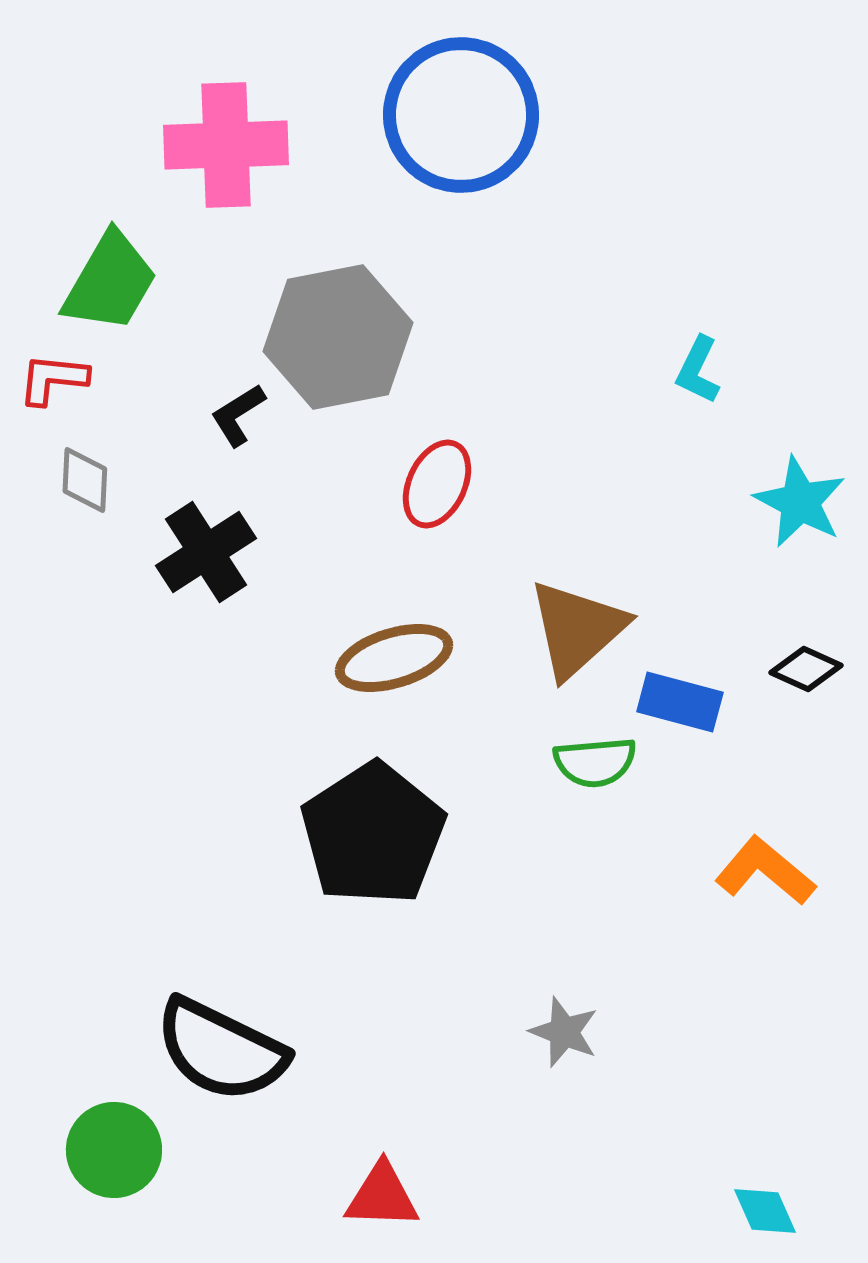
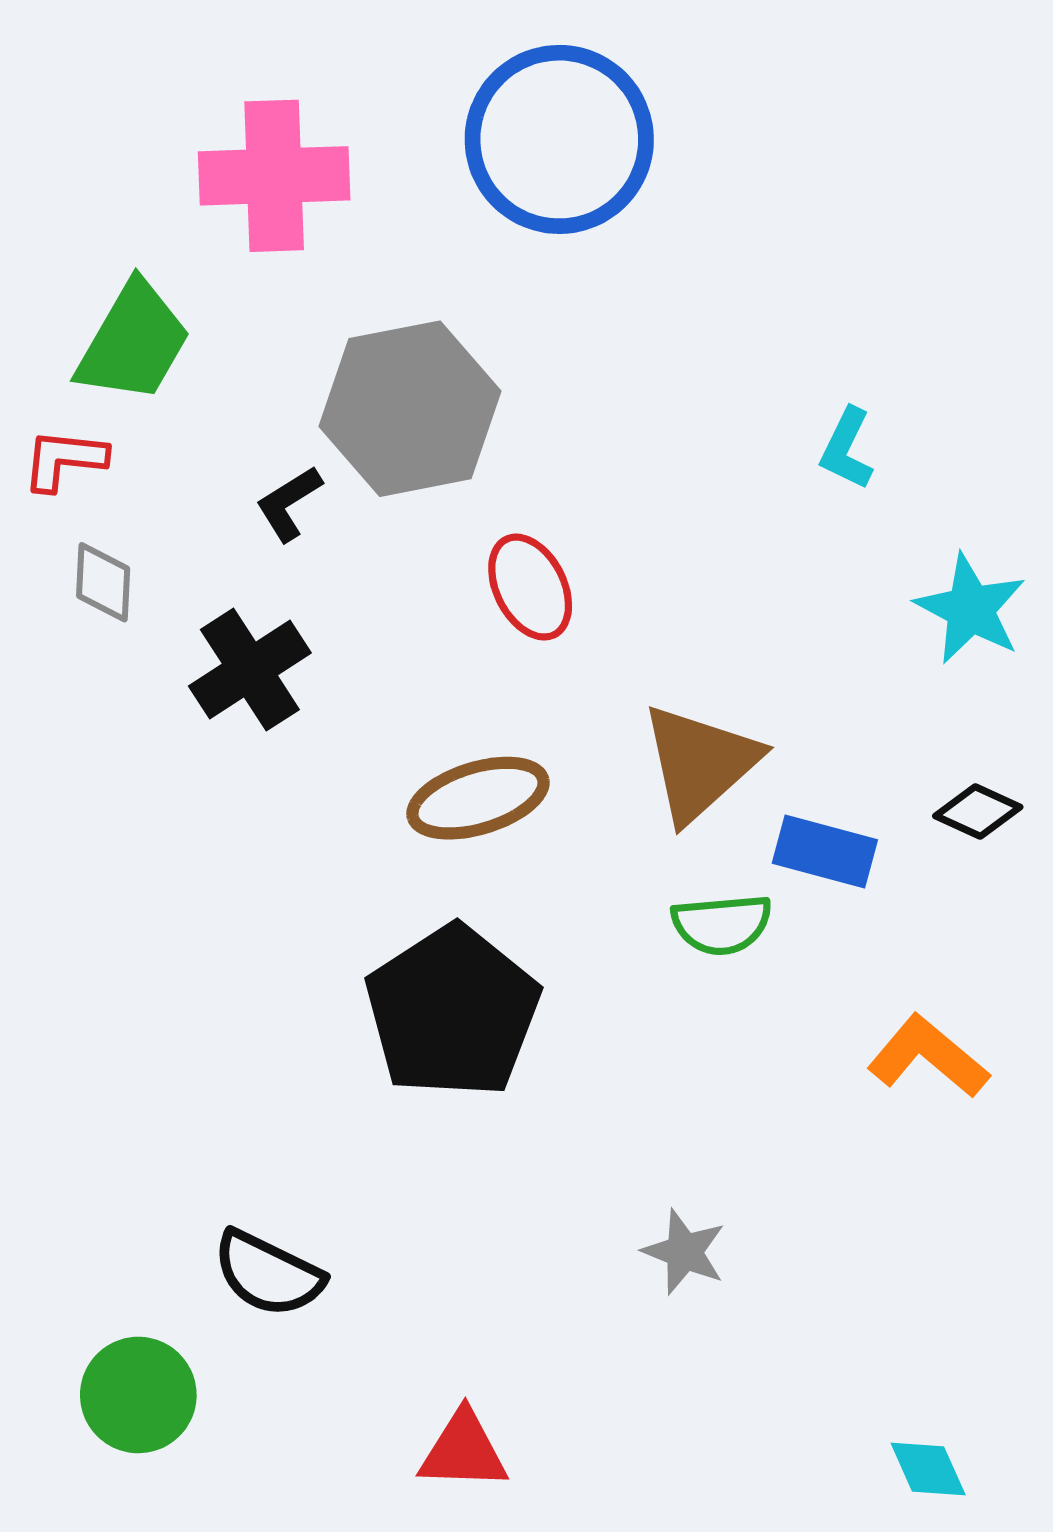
red ellipse: (437, 484) -> (530, 587), turned -52
black semicircle: (221, 1050) -> (268, 1274), size x0.7

